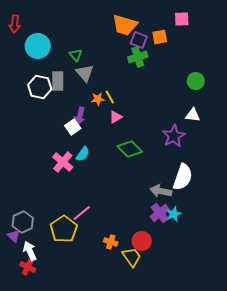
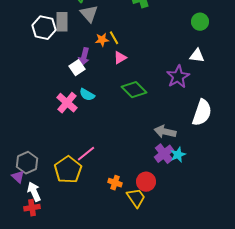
cyan semicircle: (83, 154) -> (87, 95), turned 84
white semicircle: (183, 177) -> (202, 113), moved
red cross: (28, 267) -> (32, 208), turned -35

